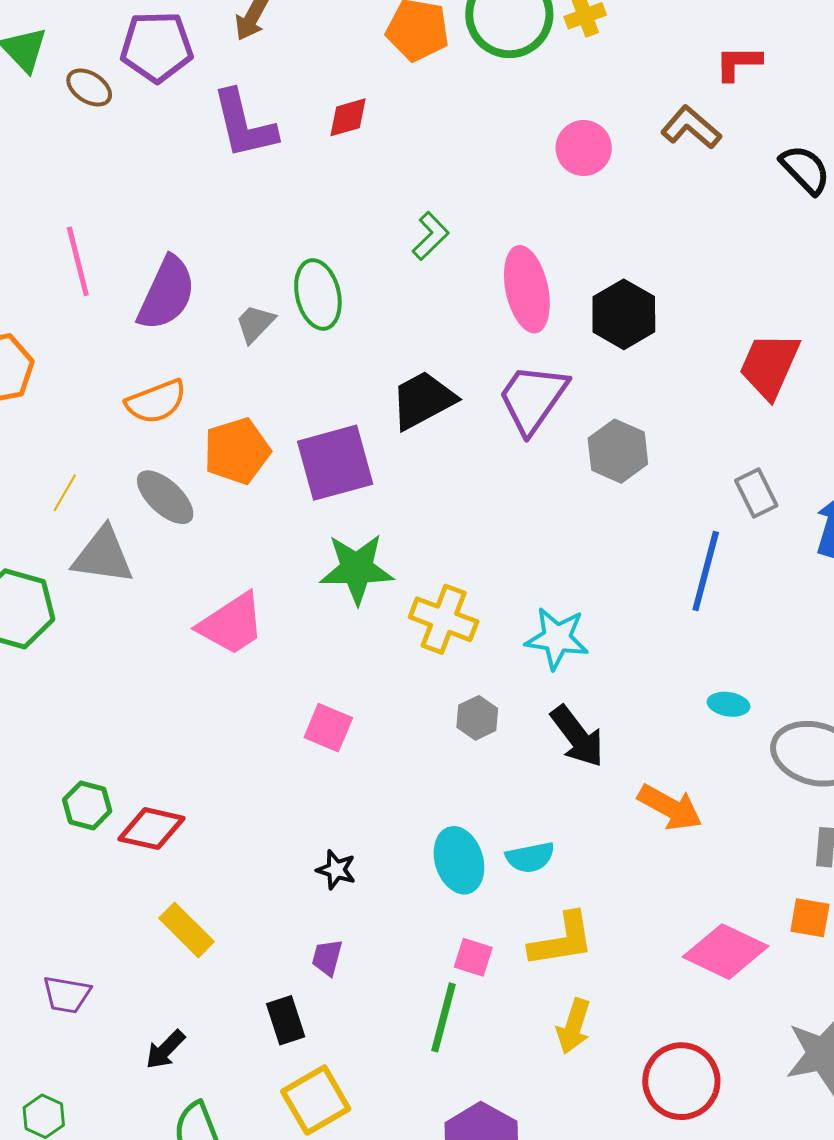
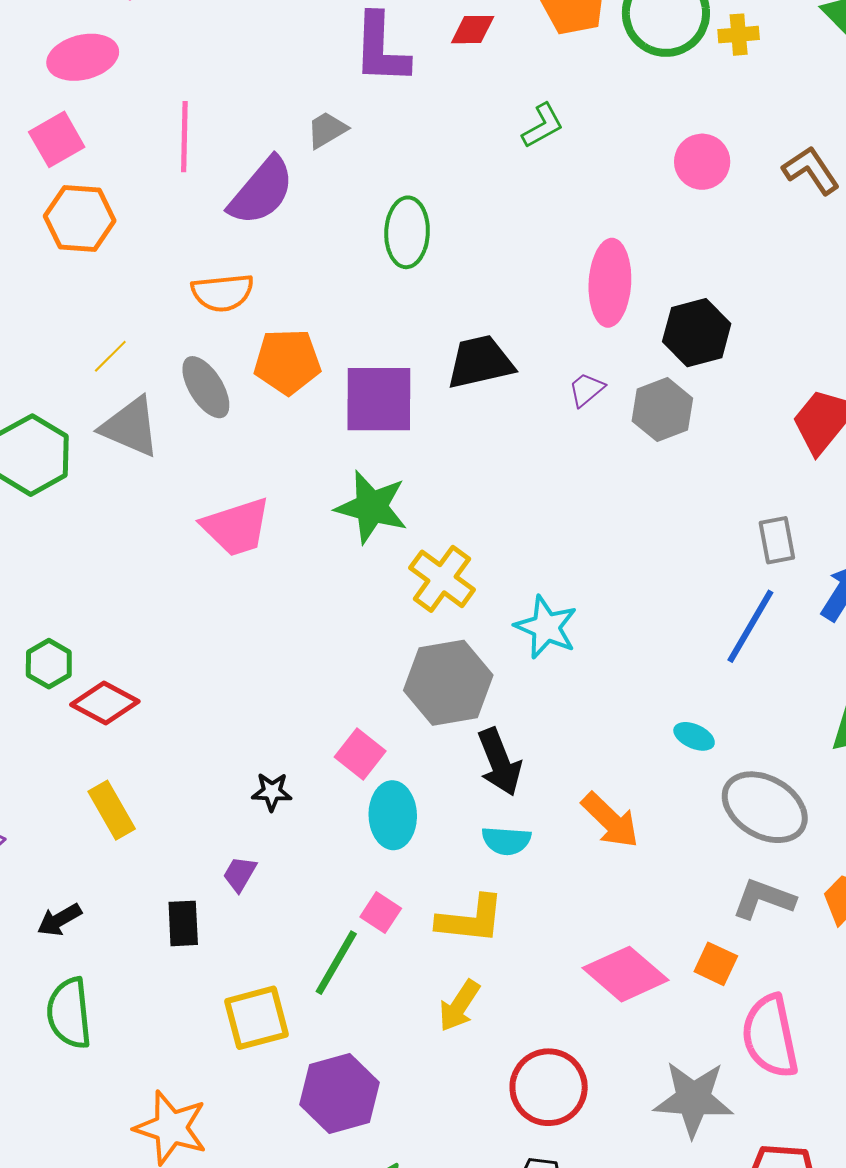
red diamond: (348, 117) -> (473, 30), moved
green L-shape: (430, 236) -> (543, 126), moved
gray trapezoid: (255, 324) -> (327, 130), moved
purple trapezoid: (533, 398) -> (586, 390), size x0.5
gray hexagon: (618, 451) -> (662, 410), moved
blue line: (706, 571) -> (750, 626), moved
gray hexagon: (477, 718) -> (448, 683), size x2.0
pink square: (328, 728) -> (360, 754), moved
black arrow: (577, 736) -> (499, 762), moved
cyan semicircle: (530, 857) -> (506, 841), moved
black star: (336, 870) -> (272, 792), turned -30
yellow square: (316, 1100) -> (256, 1018), moved

